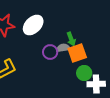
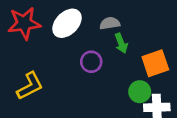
gray semicircle: (63, 48) -> (110, 23), moved
orange square: (77, 53) -> (155, 63), moved

